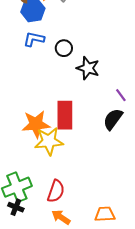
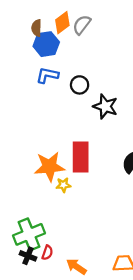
yellow star: (49, 141) -> (63, 185), size x0.5
red semicircle: (56, 191) -> (47, 253), moved, size x0.6

